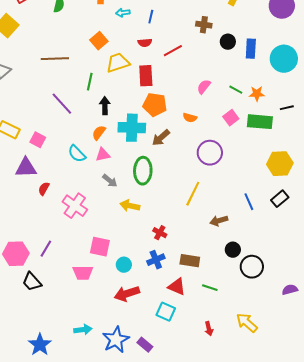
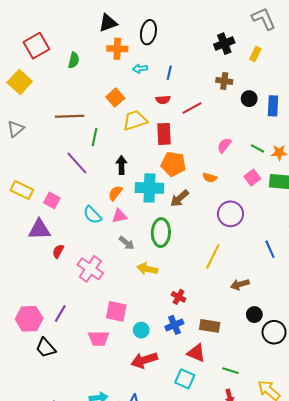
green line: (90, 82) -> (94, 137), moved
blue line: (249, 202) -> (270, 249), moved
green line: (210, 288) -> (230, 371), moved

